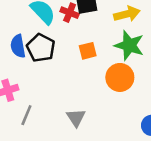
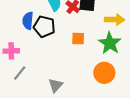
black pentagon: (41, 48) -> (44, 27), turned -30
orange circle: (120, 77) -> (104, 73), moved

